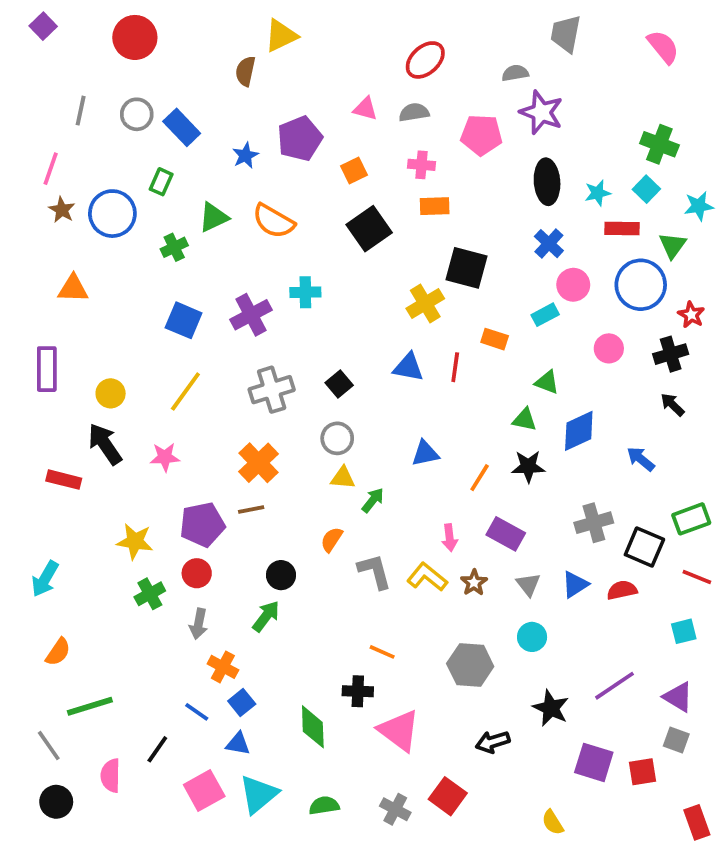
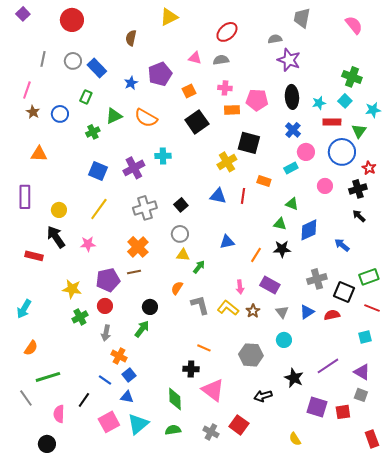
yellow triangle: (281, 36) -> (169, 17), moved
pink pentagon: (481, 135) -> (257, 100), moved
blue circle: (112, 214) -> (60, 114), size x0.7
green diamond: (313, 727) -> (175, 399), moved
black circle: (56, 802) -> (47, 444), moved

